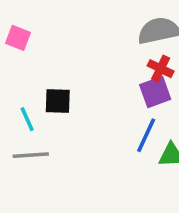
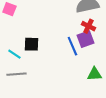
cyan line: (27, 119) -> (14, 54), turned -32
blue line: (146, 135) -> (72, 46), moved, turned -48

